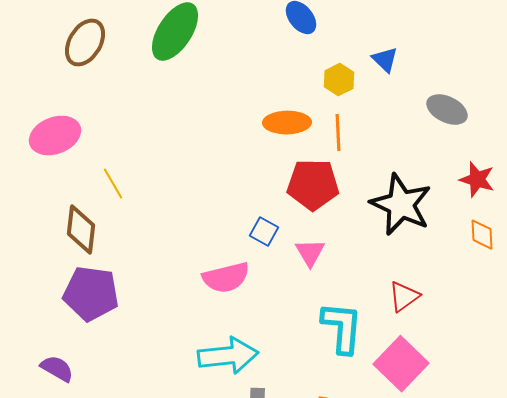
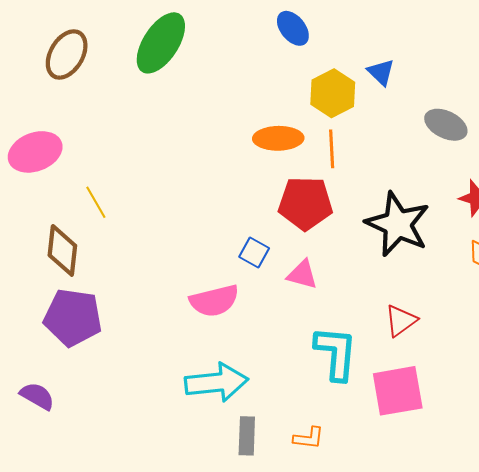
yellow hexagon: (339, 80) -> (333, 93), size x1.4
pink triangle: (310, 253) -> (302, 275), turned -44
pink square: (401, 364) -> (398, 391), turned 36

